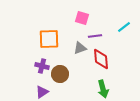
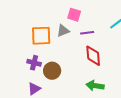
gray triangle: (80, 48) -> (63, 31), moved
green arrow: (103, 89) -> (95, 86), turned 114

